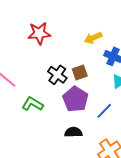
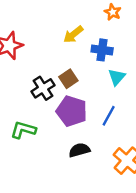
black cross: (57, 75) -> (43, 88), turned 36

